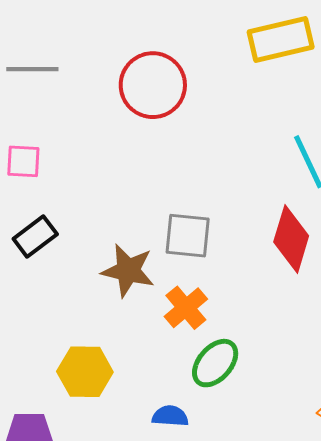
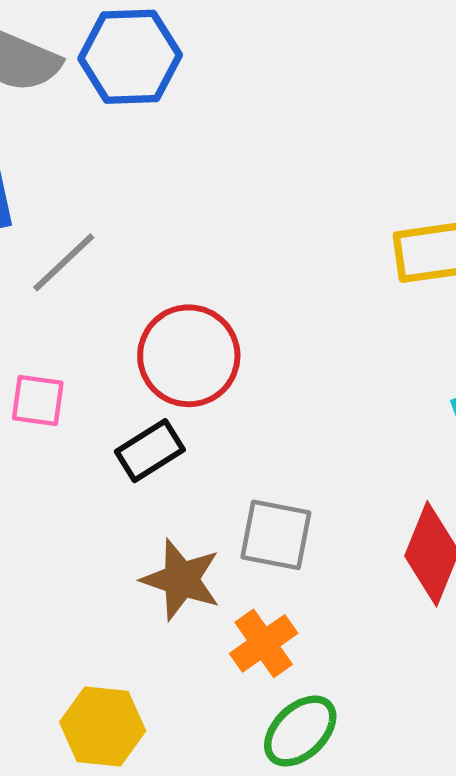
gray line: (32, 69) -> (64, 262), turned -48
red circle: (153, 85) -> (189, 356), moved
black rectangle: (35, 236) -> (150, 451), moved

